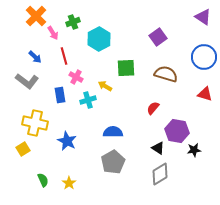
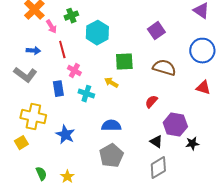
blue arrow: (35, 57) -> (33, 51), turned -40
yellow arrow: (105, 86) -> (111, 83), moved
cyan cross: (88, 100) -> (86, 94), turned 35

